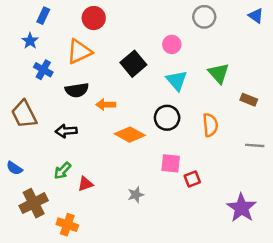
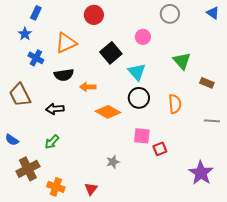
red circle: (94, 18) -> (94, 15), moved
cyan triangle: (177, 81) -> (137, 72), moved
red triangle: (85, 184) -> (91, 189), moved, turned -32

